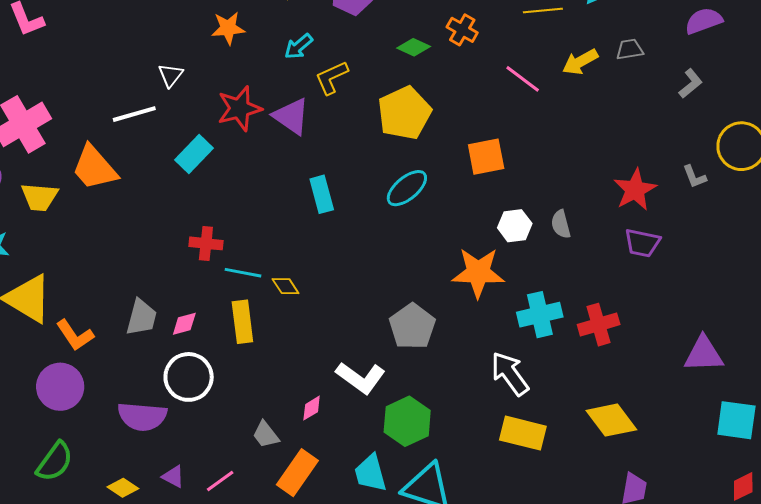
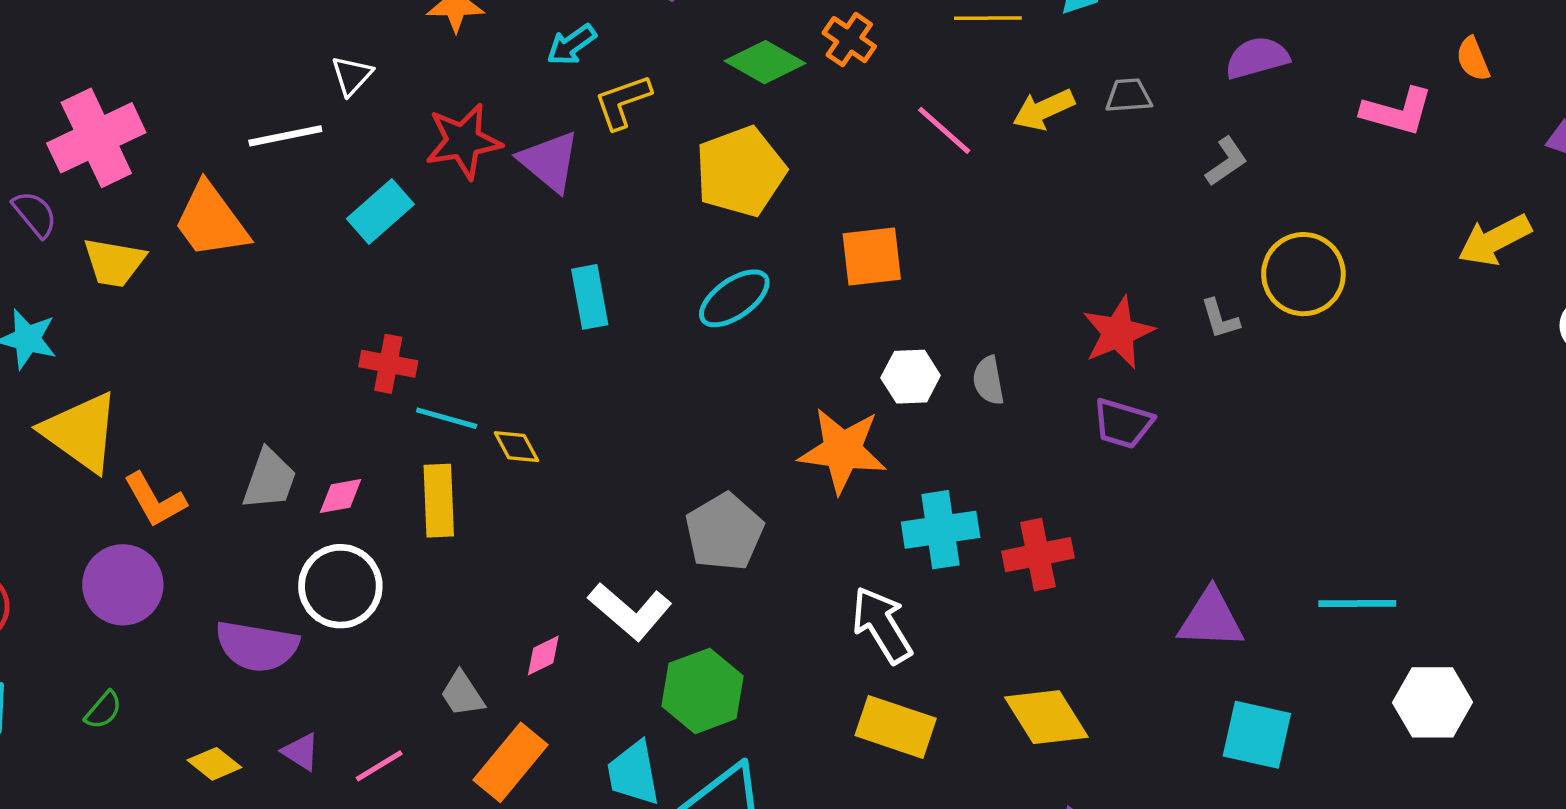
green diamond: (414, 47) -> (765, 62), size x1.4
green semicircle: (55, 462) -> (103, 710), size x0.6

